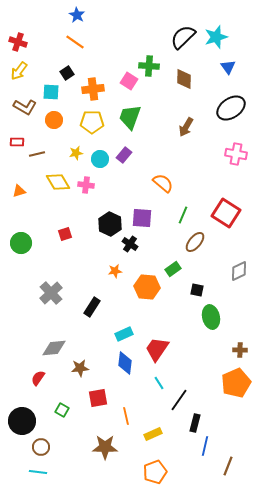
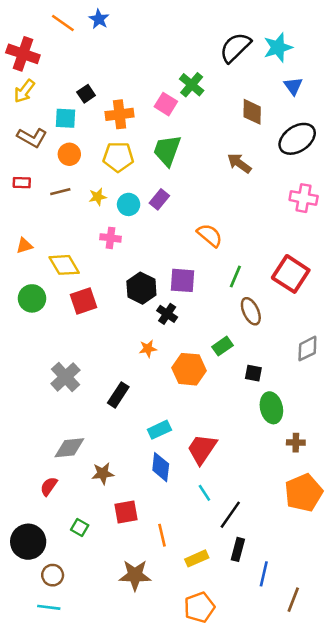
red cross: (18, 42) -> (23, 54), size x1.4
orange line: (75, 42) -> (63, 23), moved
green cross: (149, 66) -> (192, 85), turned 36
brown diamond: (184, 79) -> (252, 112), moved
brown arrow: (186, 127) -> (239, 163), turned 96
brown line: (37, 154) -> (60, 192), moved
yellow diamond: (58, 182) -> (64, 265), moved
red square: (65, 234) -> (83, 301), size x1.5
brown ellipse: (195, 242) -> (251, 311), turned -65
green circle: (21, 243) -> (32, 298), moved
brown cross: (240, 350) -> (296, 443), moved
black rectangle: (195, 423) -> (238, 549), moved

